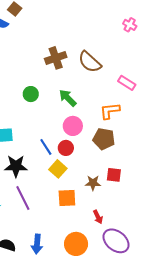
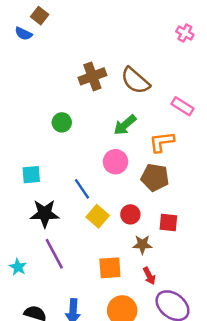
green arrow: (68, 98) -> (125, 125), moved, turned -84
red circle: (66, 148) -> (130, 214), moved
brown star: (93, 183) -> (142, 244), moved
orange square: (67, 198) -> (110, 268), moved

